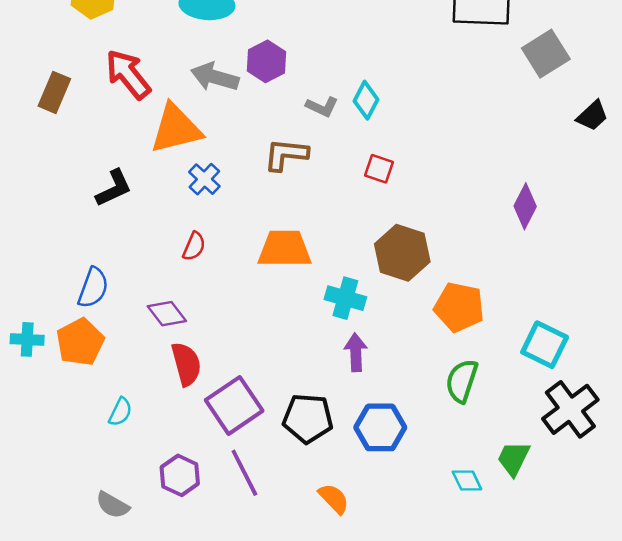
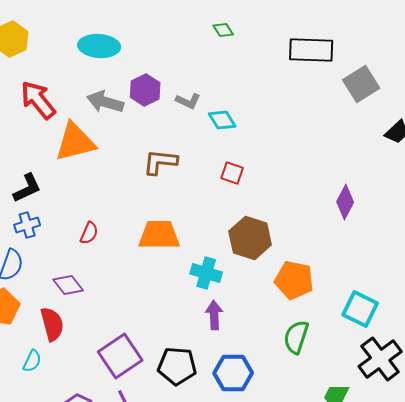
cyan diamond: (366, 100) -> (222, 120), turned -60
gray L-shape: (322, 107) -> (188, 101), moved
blue cross: (204, 179) -> (27, 225), moved, turned 30
red semicircle: (186, 364) -> (52, 324), moved

